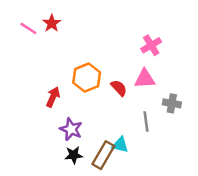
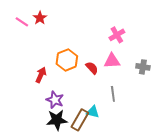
gray cross: (172, 103) -> (143, 67), moved
black star: (74, 155) -> (57, 120), size x1.5

